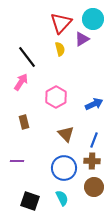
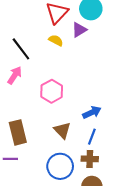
yellow semicircle: (60, 49) -> (56, 40), turned -48
blue arrow: (94, 104) -> (92, 112), moved
brown rectangle: (24, 122) -> (18, 132), moved, size x1.6

